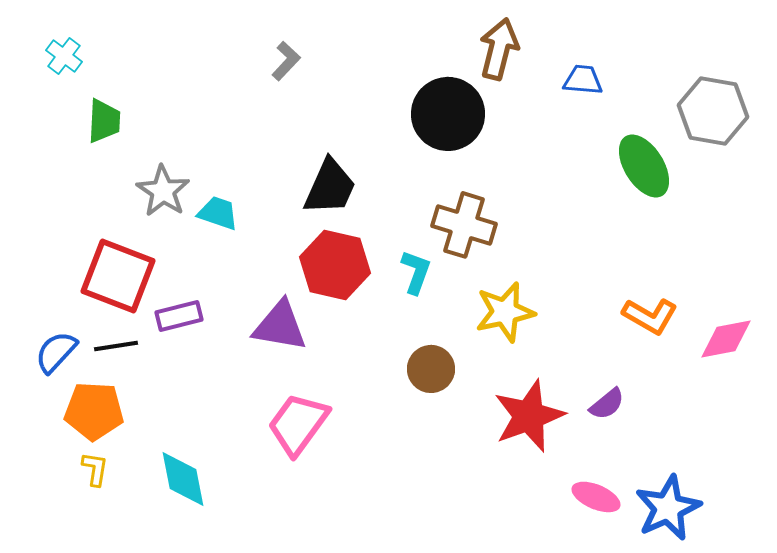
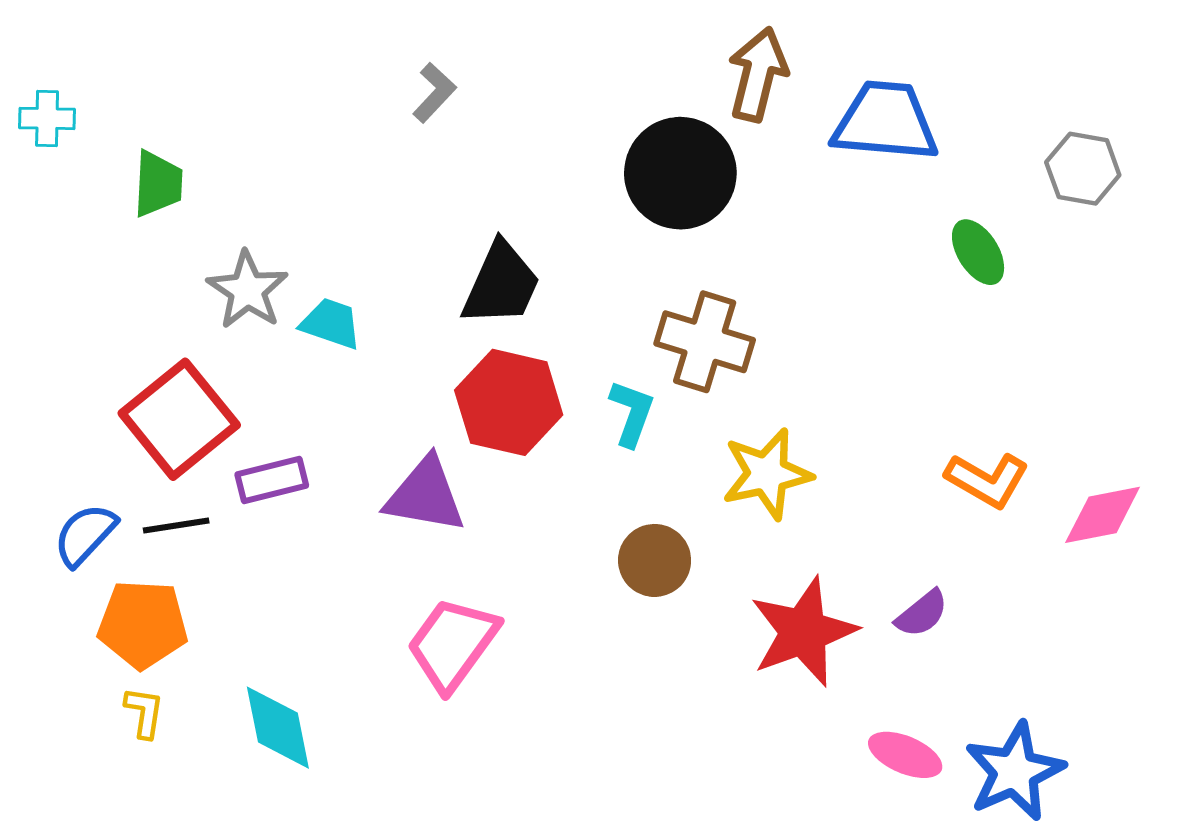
cyan cross: (64, 56) -> (47, 118), moved, turned -36
blue trapezoid: (583, 80) -> (885, 122), size x1.8
gray hexagon: (713, 111) -> (1083, 169), size x0.7
green ellipse: (644, 166) -> (978, 252), size x0.7
red square: (118, 276) -> (179, 419), turned 30

